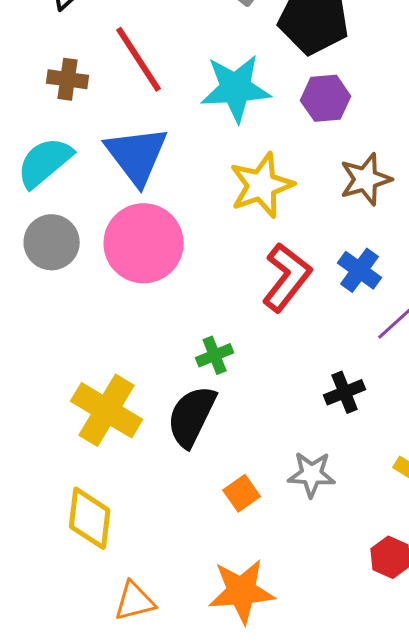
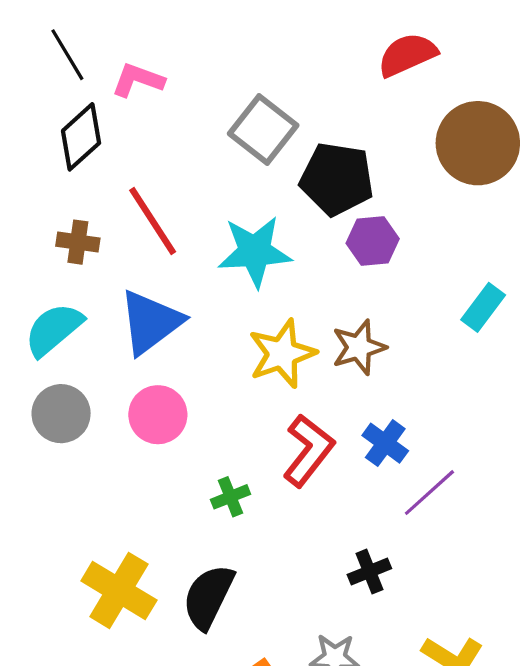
purple hexagon: (326, 98) -> (373, 241), moved
blue triangle: (137, 155) -> (151, 322), turned 30
brown star: (366, 179) -> (359, 347), moved
pink circle: (144, 243) -> (158, 415), size x0.7
green cross: (215, 355) -> (230, 497), moved

